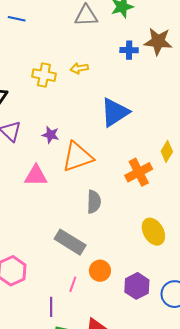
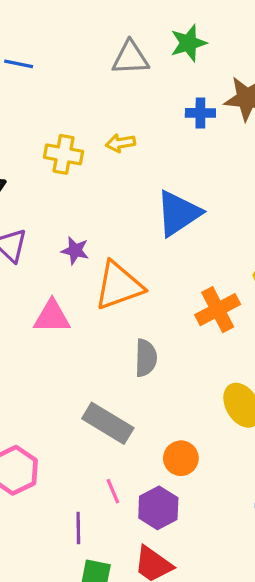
orange circle: (100, 271) -> (181, 458), moved
pink line: (73, 284) -> (113, 491), turned -42
purple hexagon: (137, 286) -> (158, 508), moved

